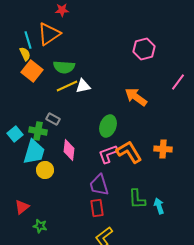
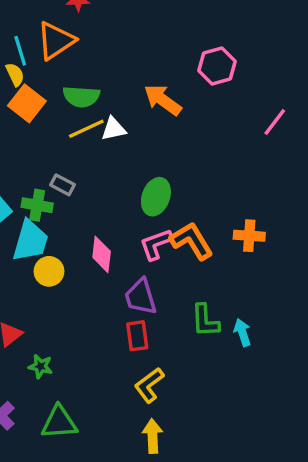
orange arrow: (136, 97) -> (163, 100), moved
pink diamond: (69, 150) -> (102, 254), moved

